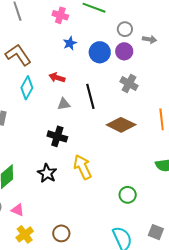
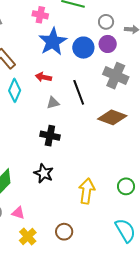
blue star: (70, 43) -> (53, 42), size x2.0
gray cross: (129, 84) -> (116, 76), size x1.4
yellow arrow: (83, 167) -> (87, 191), moved, turned 40

